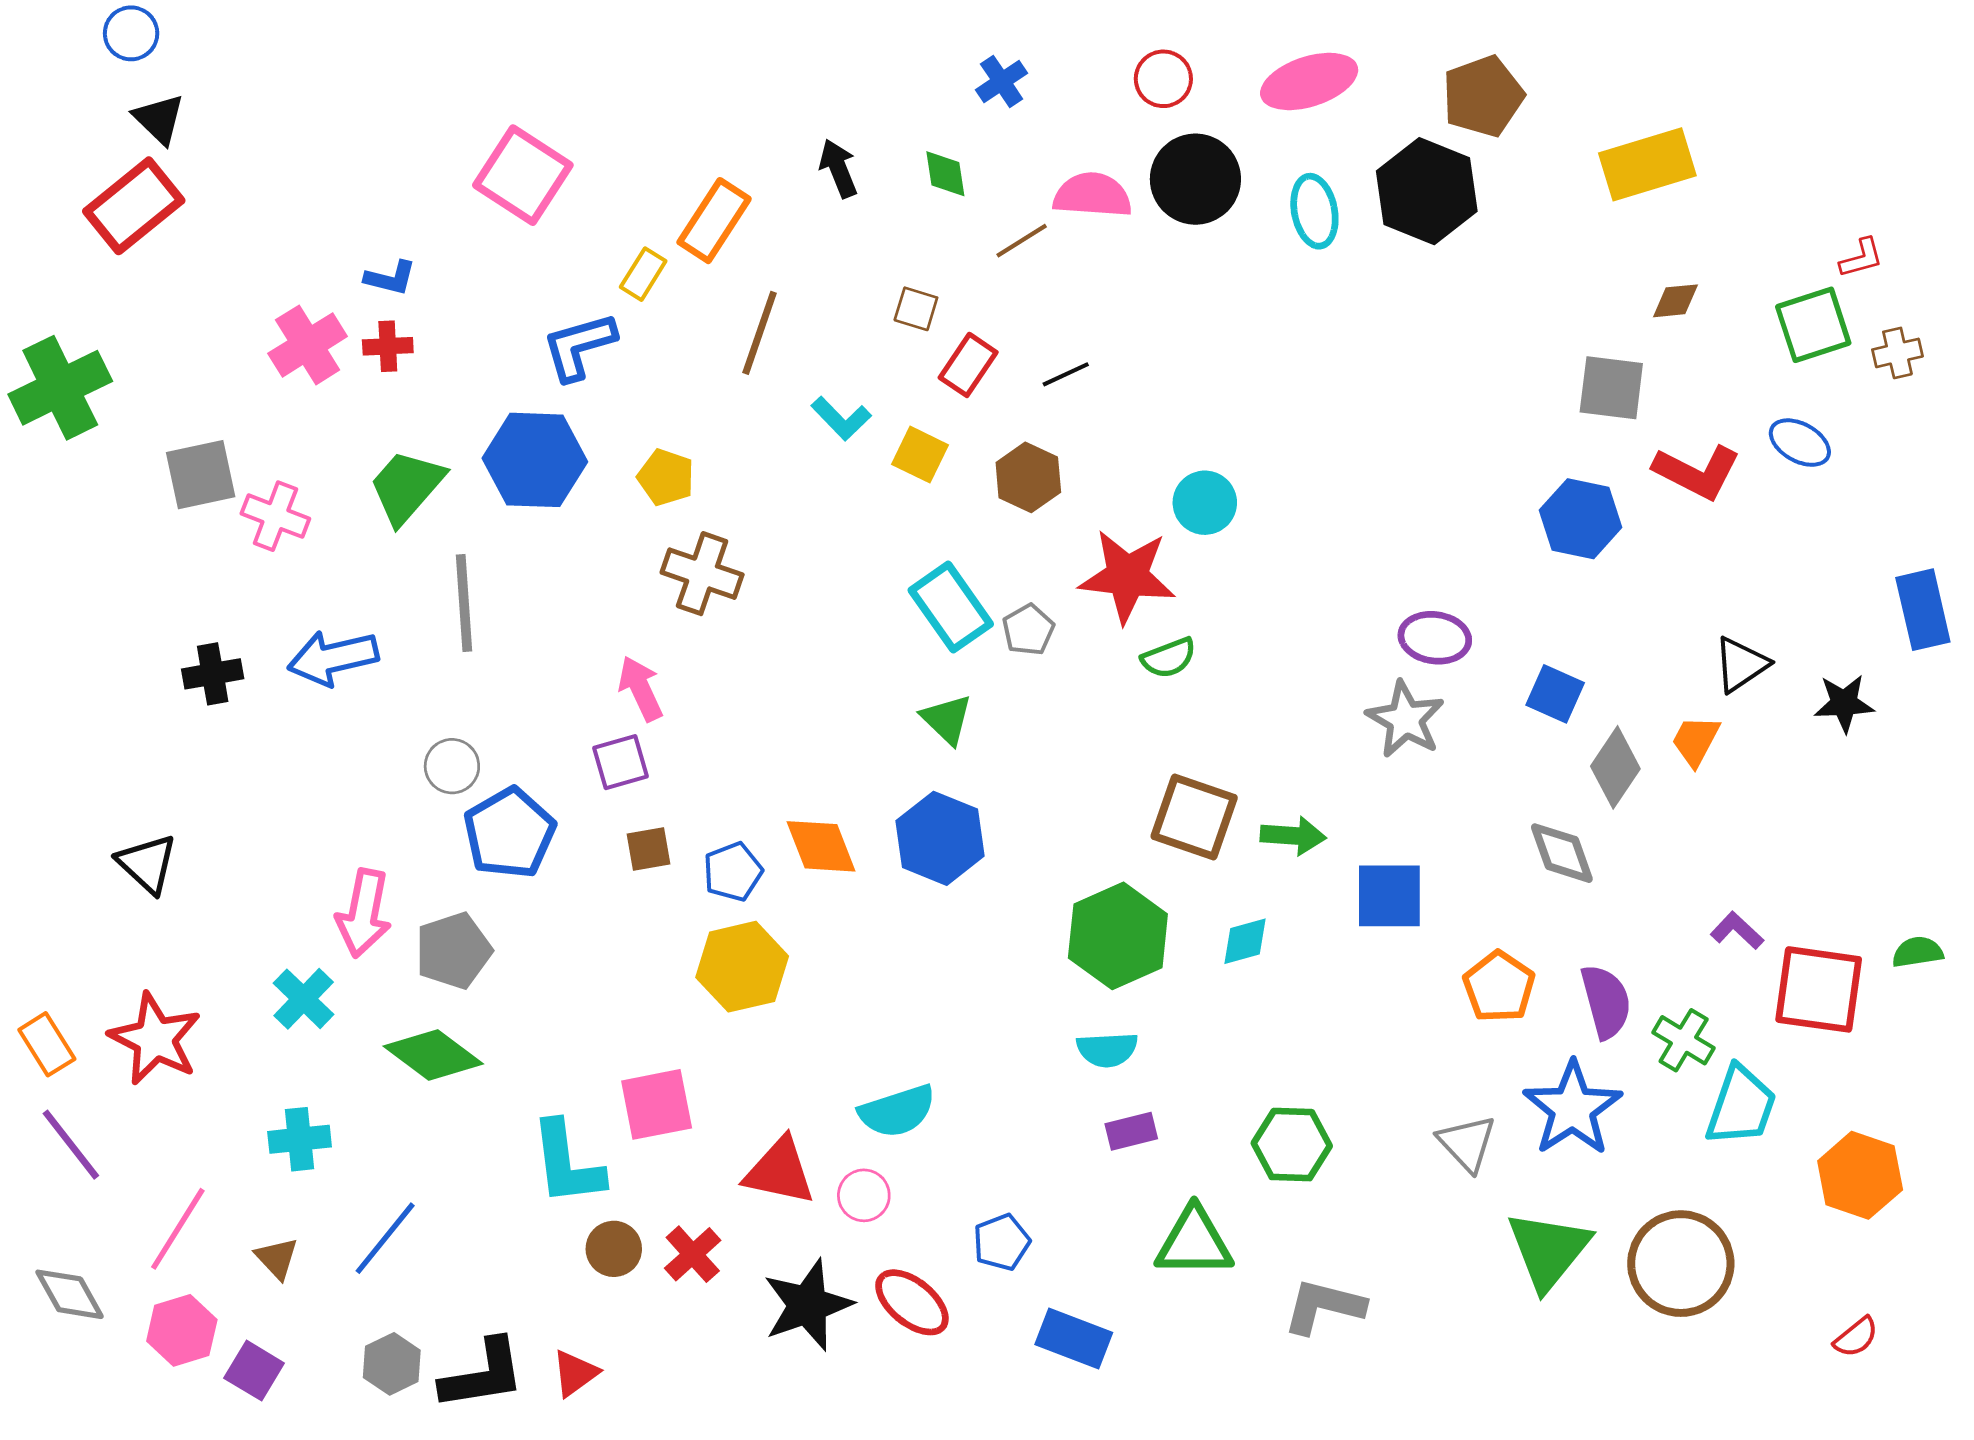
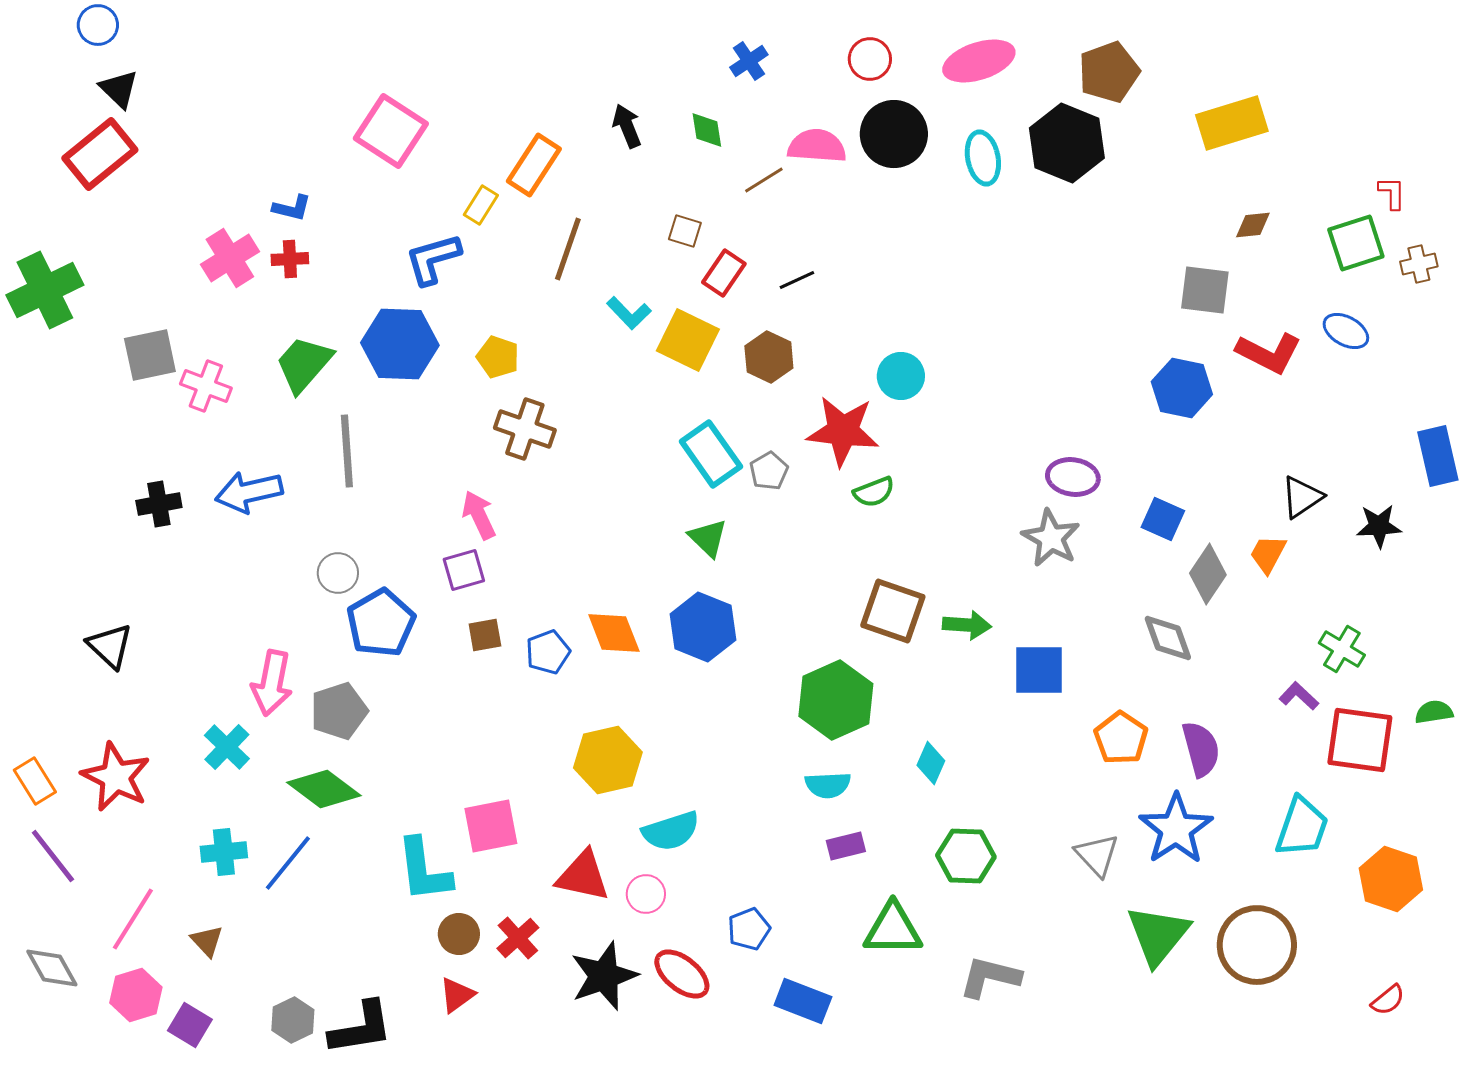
red L-shape: (1861, 258) -> (1392, 193), turned -75
yellow square: (920, 455) -> (688, 340), size x1.5
cyan diamond: (1245, 941) -> (931, 763), moved, turned -51
yellow hexagon: (742, 967) -> (608, 760), moved
green cross: (1684, 1040) -> (1342, 649), moved
blue line: (385, 1238) -> (288, 863), moved
red triangle: (575, 1373) -> (457, 995), moved

